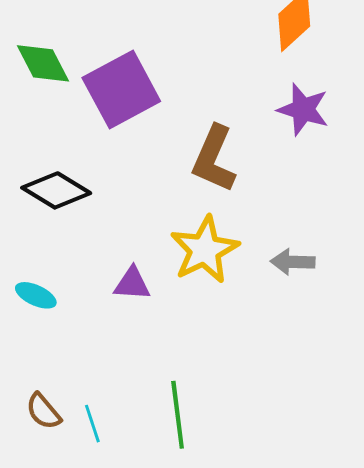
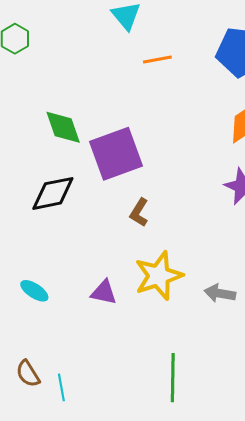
brown L-shape: (214, 159) -> (139, 212), moved, size x0.6
black diamond: (56, 190) -> (53, 193), moved, turned -51
green line: (178, 415) -> (173, 378), moved

